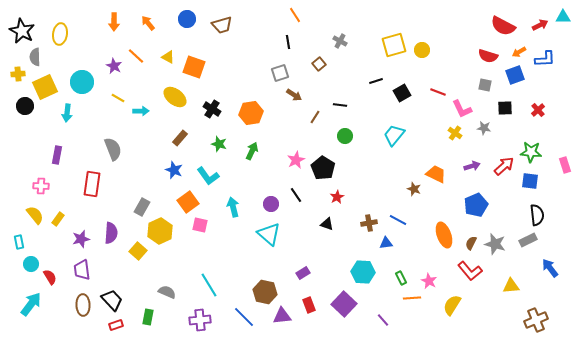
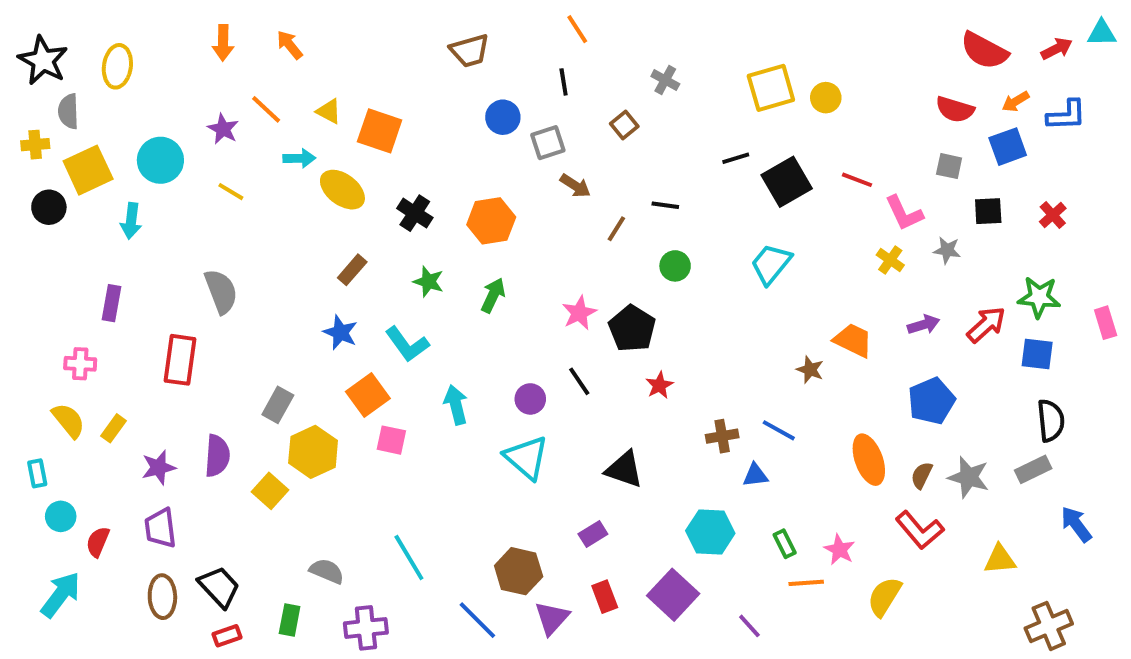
blue circle: (187, 19) -> (503, 117), moved
brown trapezoid: (222, 25) -> (470, 51), moved
black square: (402, 93) -> (787, 182), size x1.4
cyan arrow: (141, 111) -> (299, 158), moved
black triangle: (327, 224) -> (624, 469), moved, size x1.5
red semicircle: (50, 277) -> (98, 542), turned -126
purple triangle: (282, 316) -> (552, 618), turned -42
purple cross: (200, 320) -> (366, 628), moved

